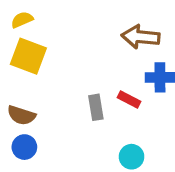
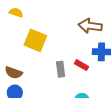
yellow semicircle: (22, 20) -> (16, 13), turned 40
yellow square: (28, 56) -> (35, 40), moved

